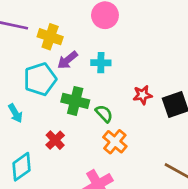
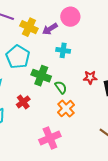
purple arrow: (67, 60) -> (50, 29), moved
cyan pentagon: (40, 79) -> (18, 57), turned -30

